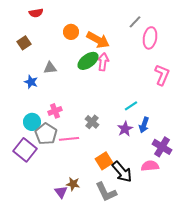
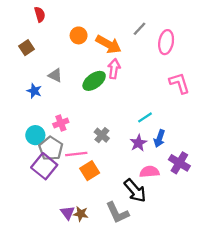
red semicircle: (36, 13) -> (40, 14), turned -96
gray line: (135, 22) -> (139, 29), moved
green ellipse: (88, 61) -> (94, 81), moved
gray triangle: (50, 68) -> (55, 75), turned 32
pink L-shape: (162, 75) -> (179, 83), turned -40
purple square: (25, 150) -> (44, 166), moved
orange square: (104, 161) -> (90, 171), moved
pink semicircle: (150, 166) -> (149, 172), moved
brown star: (73, 184) -> (81, 214), moved

